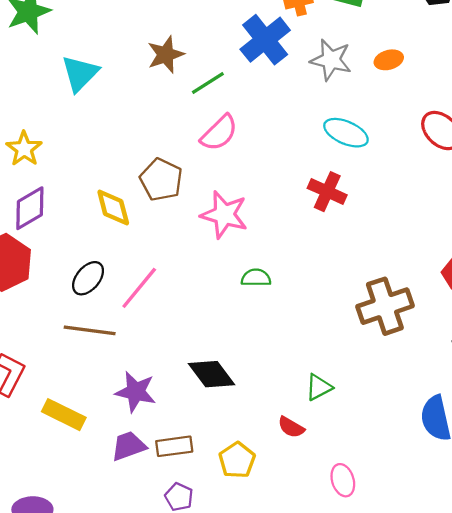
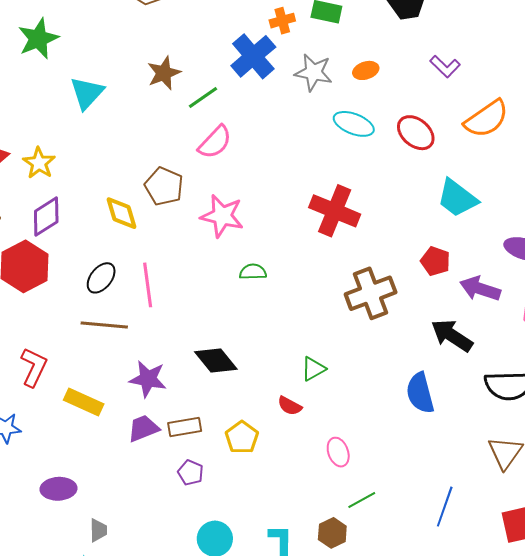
cyan ellipse: (346, 133) -> (354, 124), moved
red cross: (327, 192) -> (335, 211), moved, size x1.4
pink line: (139, 288) -> (148, 285), turned -45

